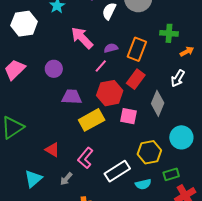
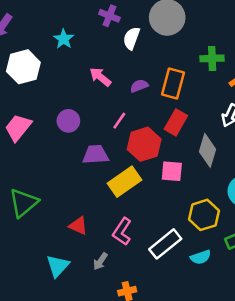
pink arrow: (82, 38) -> (100, 77), size x0.7
pink line: (101, 66) -> (119, 121), moved

